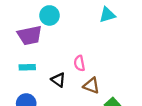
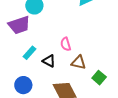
cyan rectangle: (27, 67) -> (30, 53), moved, turned -40

